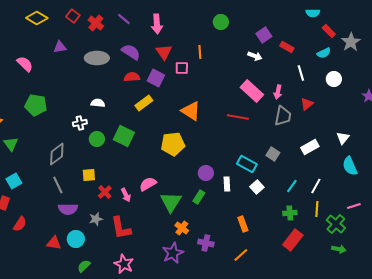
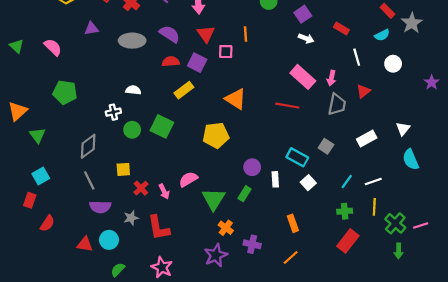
purple square: (264, 35) -> (303, 14), moved
white line: (316, 186) -> (373, 182), turned 42
pink line: (354, 206) -> (421, 226), moved
green arrow: (339, 249) -> (399, 251), turned 80

